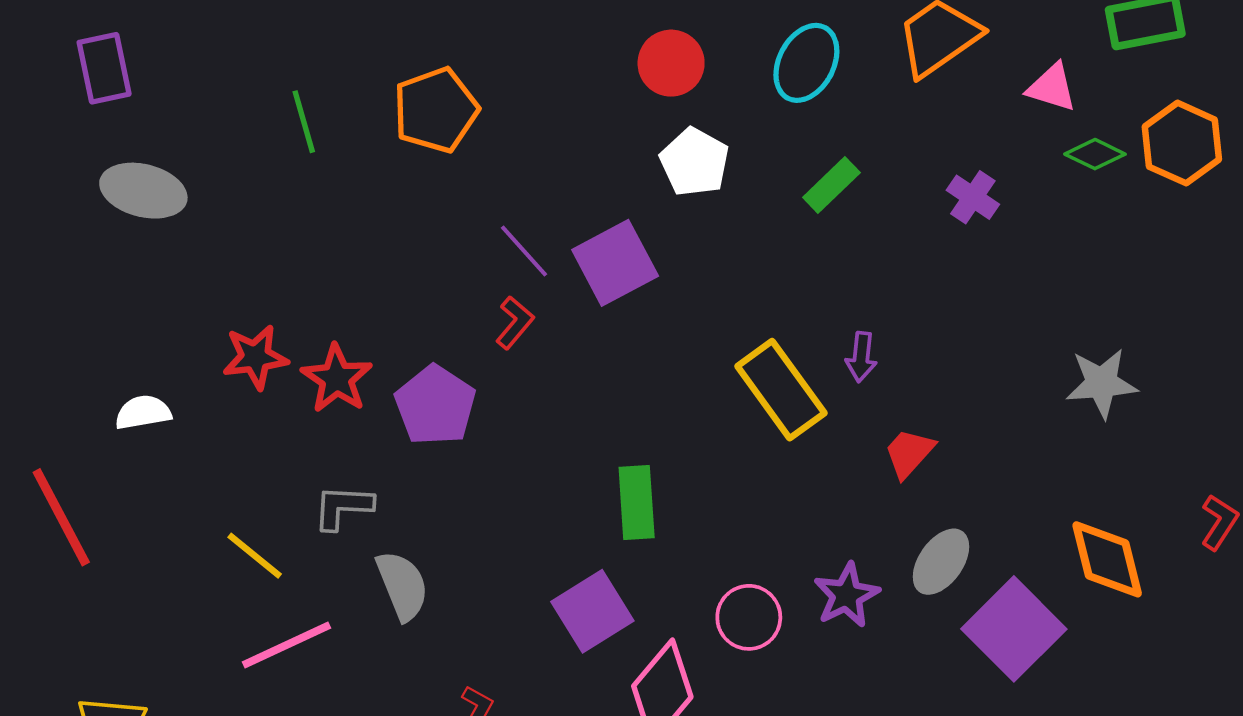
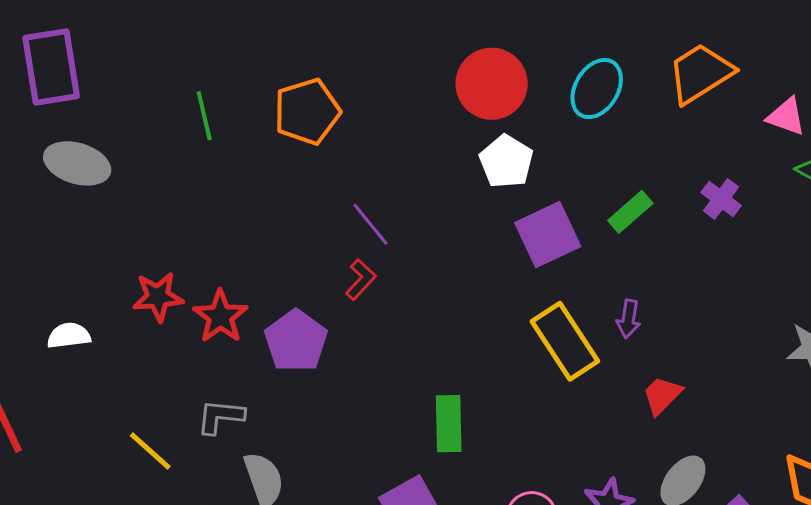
red circle: (671, 63) -> (492, 84), size x1.4
purple rectangle: (104, 68) -> (51, 67), size x1.4
green rectangle: (831, 185) -> (630, 212), moved
purple square: (615, 263) -> (548, 235), moved

